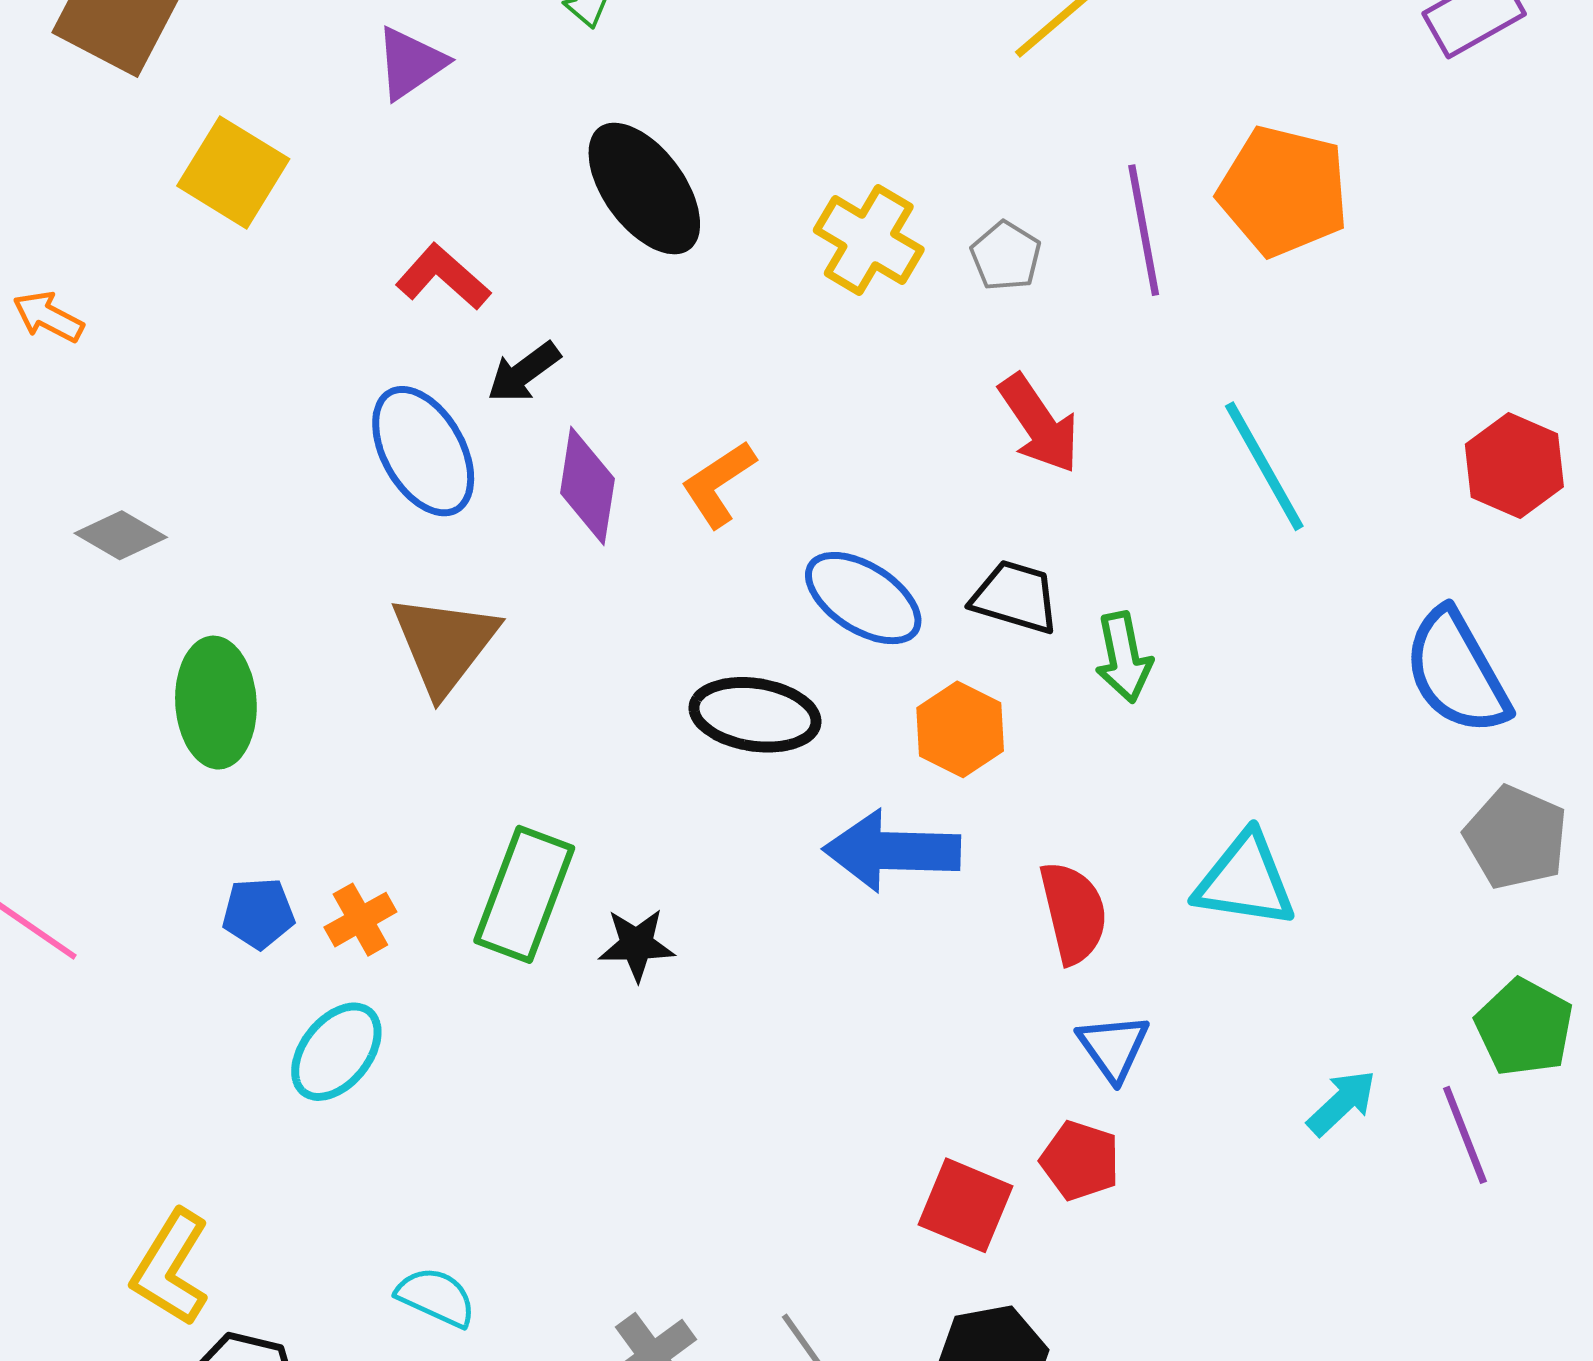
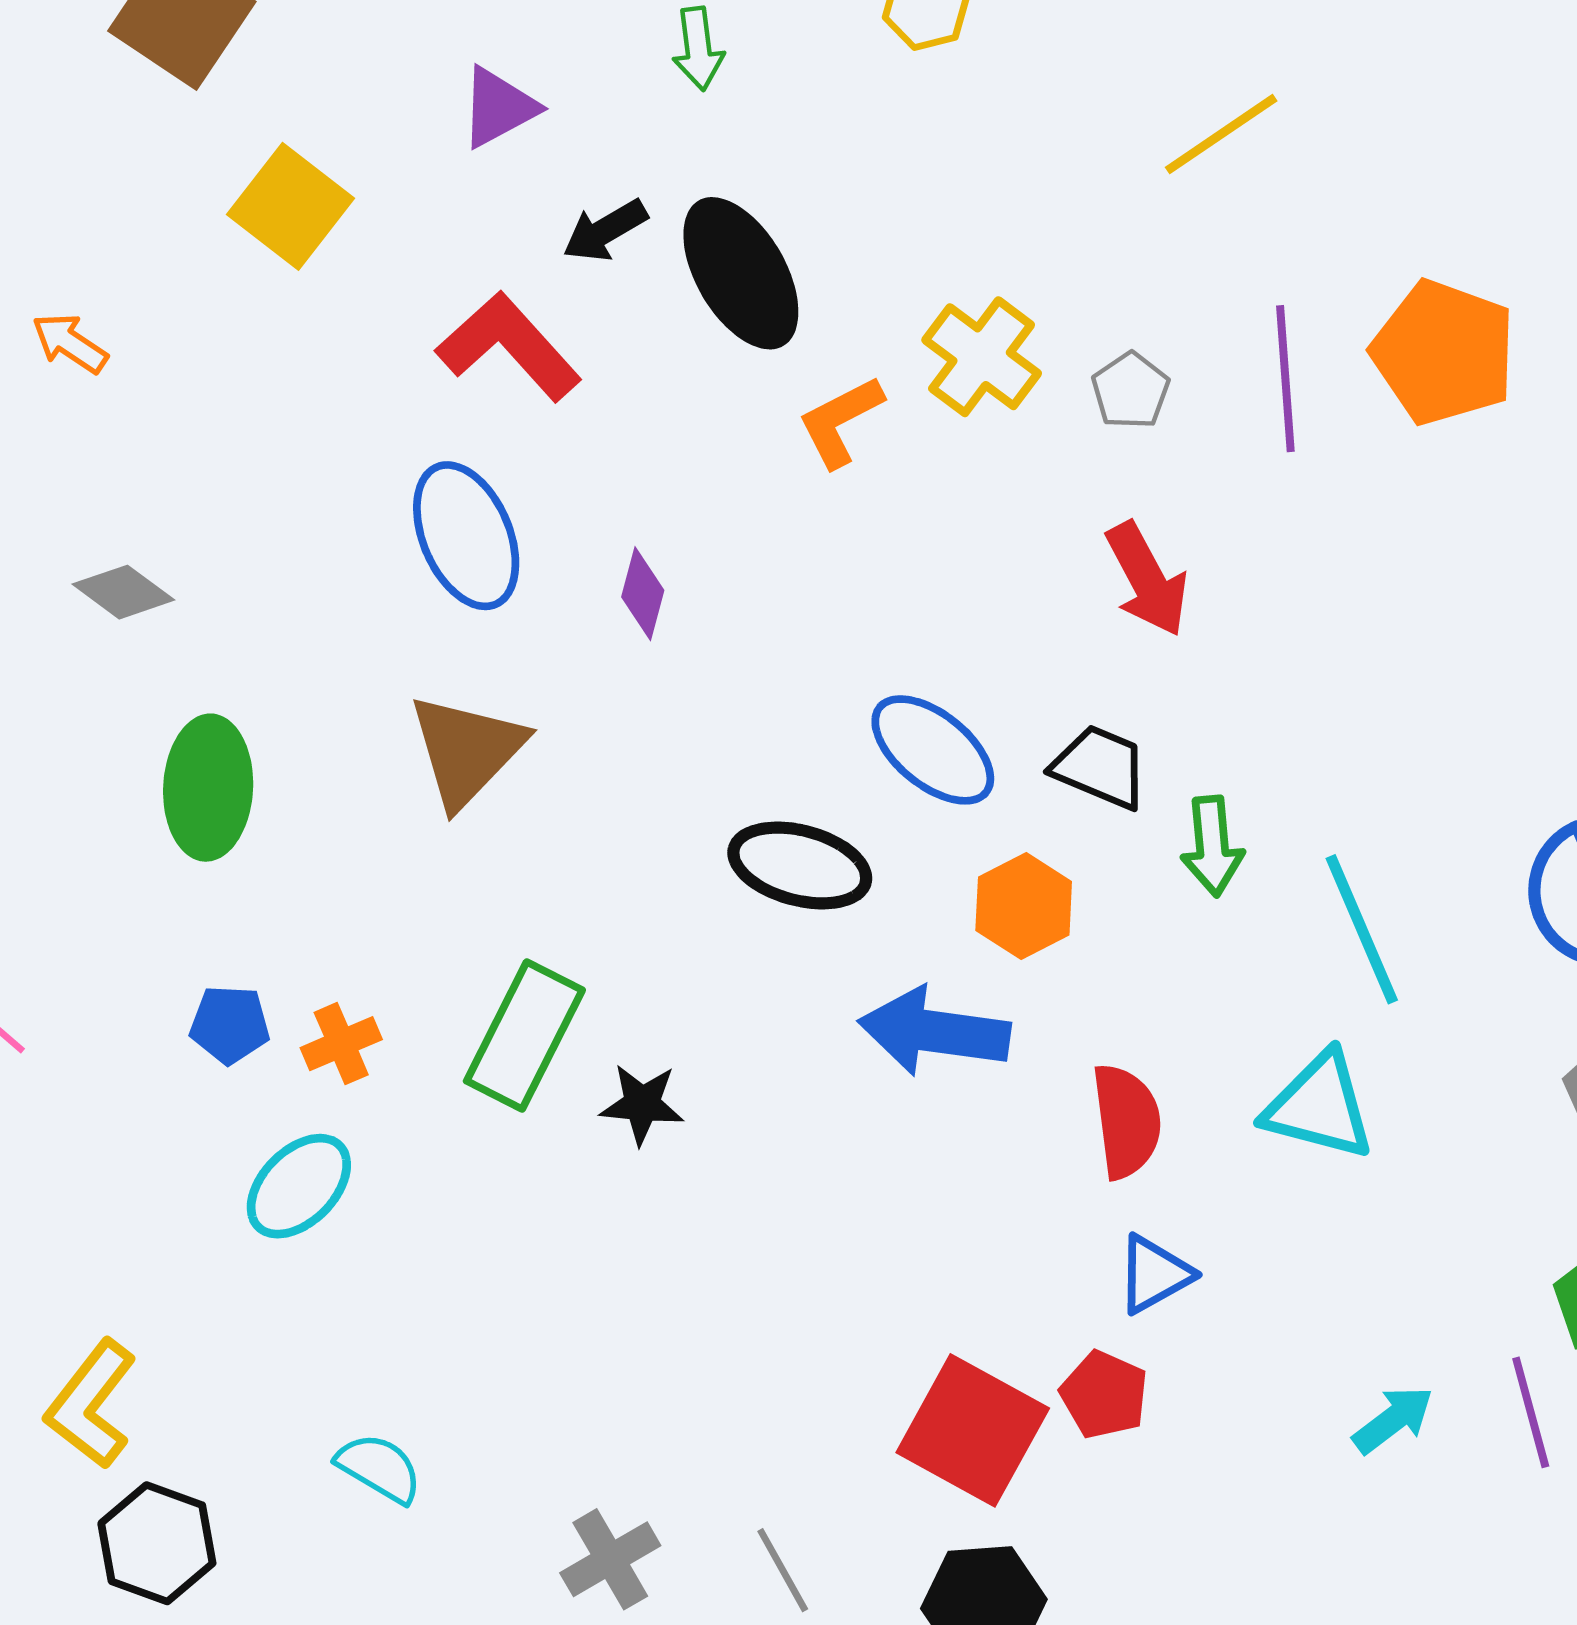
red L-shape: (443, 277) -> (509, 346), size x1.4
black arrow: (524, 372) -> (605, 231), moved
cyan line: (1264, 466) -> (1362, 929), moved
orange L-shape: (718, 484) -> (840, 421), moved
purple diamond: (587, 486) -> (643, 594), size x0.7
blue triangle: (1113, 1047) -> (1154, 1274), turned 30
cyan arrow: (1342, 1103) -> (1393, 1420), moved
red square: (965, 1205) -> (973, 1430), size x1.4

